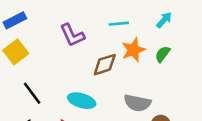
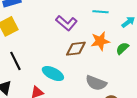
cyan line: (119, 24) -> (100, 12), moved
purple L-shape: (72, 35) -> (66, 23), moved, turned -35

